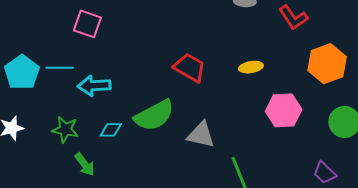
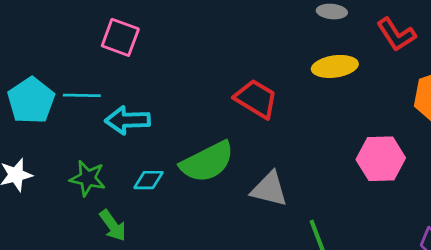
yellow ellipse: (251, 67) -> (335, 66), moved, size x1.4

